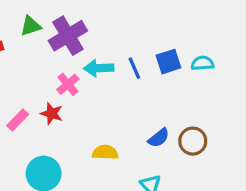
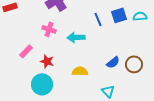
cyan arrow: (99, 68) -> (76, 37), moved
pink cross: (68, 84) -> (49, 29), moved, turned -32
red star: (52, 114) -> (47, 61), moved

